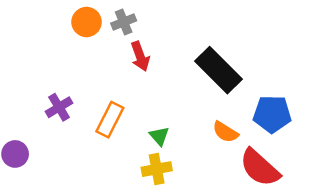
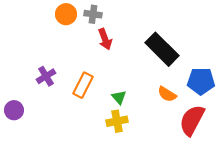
gray cross: (124, 22) -> (93, 14), turned 30
red semicircle: (260, 168) -> (192, 120), turned 76

